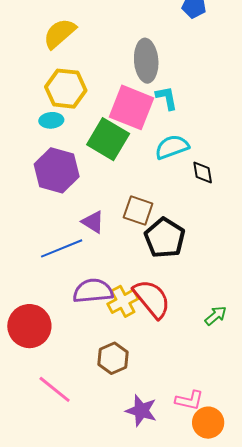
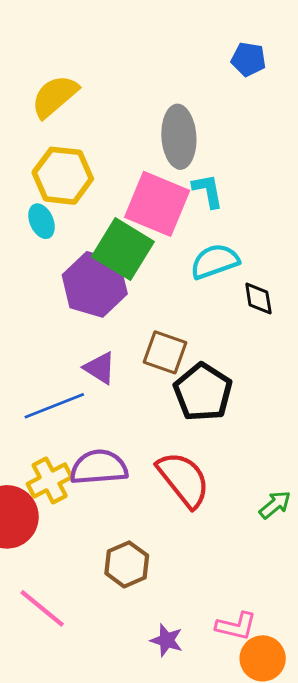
cyan ellipse: (51, 120) -> (42, 221), turned 70
purple hexagon: (57, 170) -> (95, 284), moved
yellow cross: (123, 301) -> (50, 480), moved
purple star: (141, 411) -> (167, 640), size x0.7

